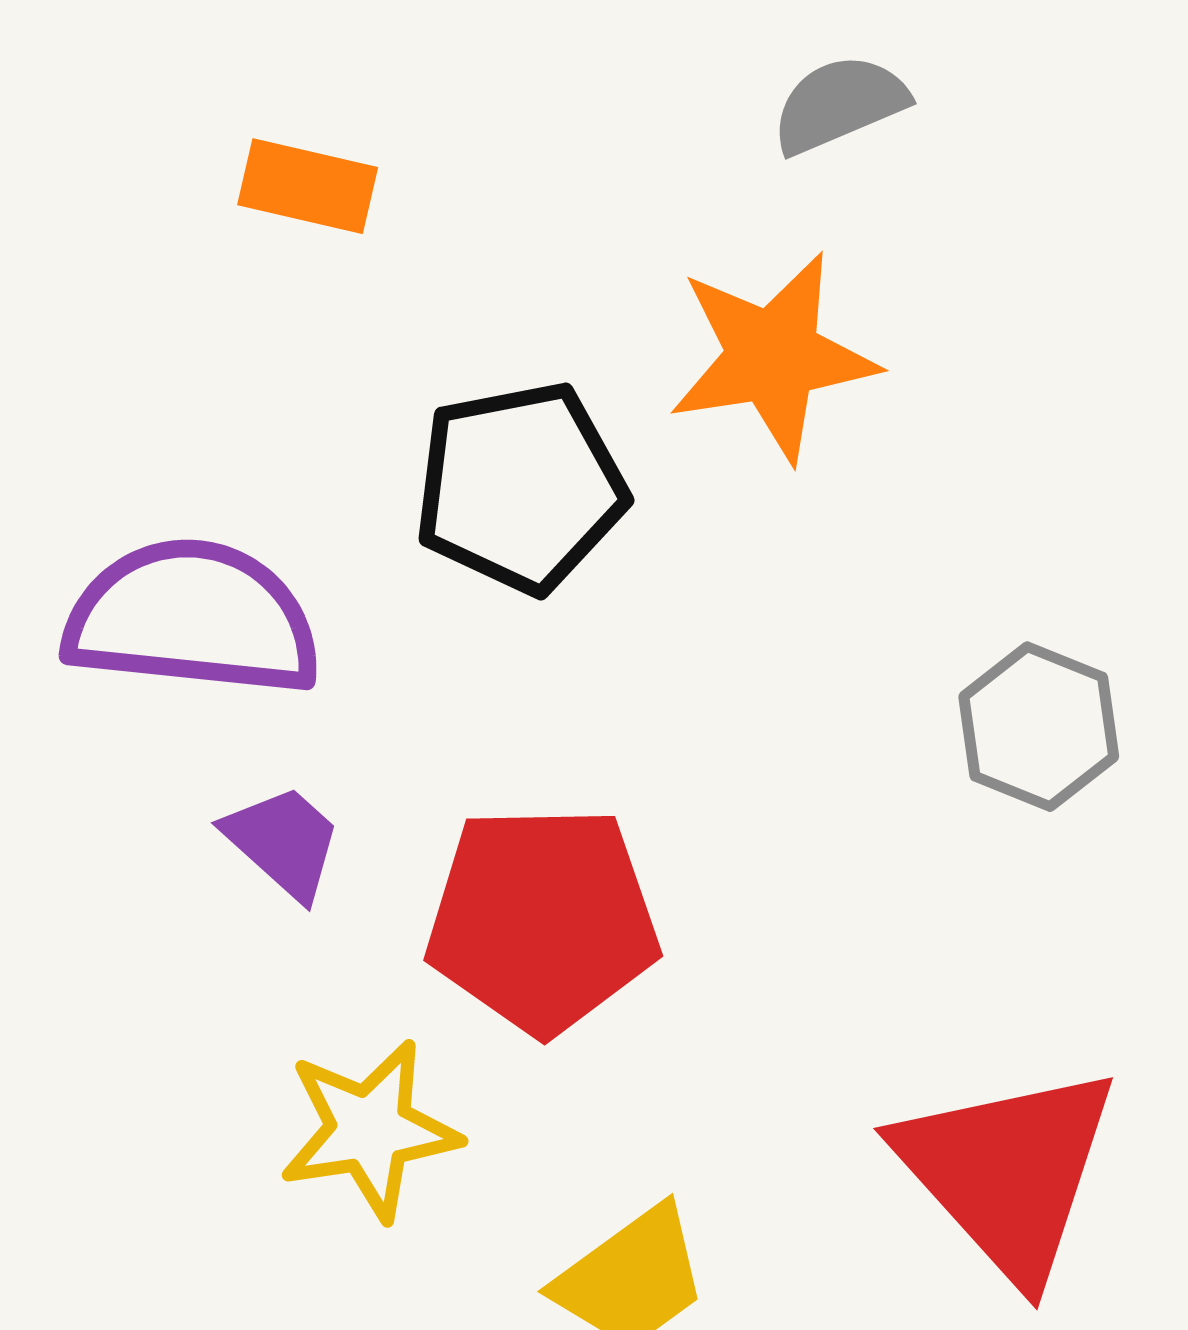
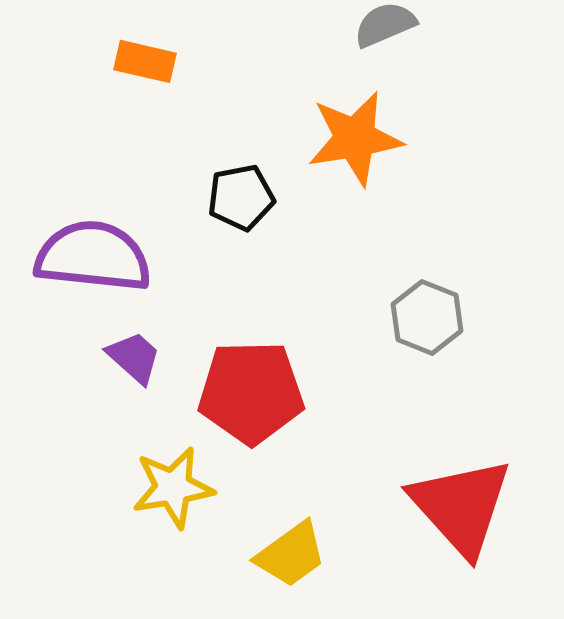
black pentagon: (520, 487) -> (241, 197), size x0.7
gray hexagon: (1039, 727) -> (427, 317), moved

